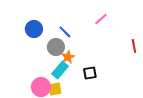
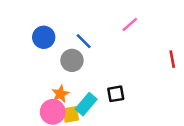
orange star: (68, 57) -> (60, 94), moved
cyan rectangle: (60, 70) -> (86, 104), moved

